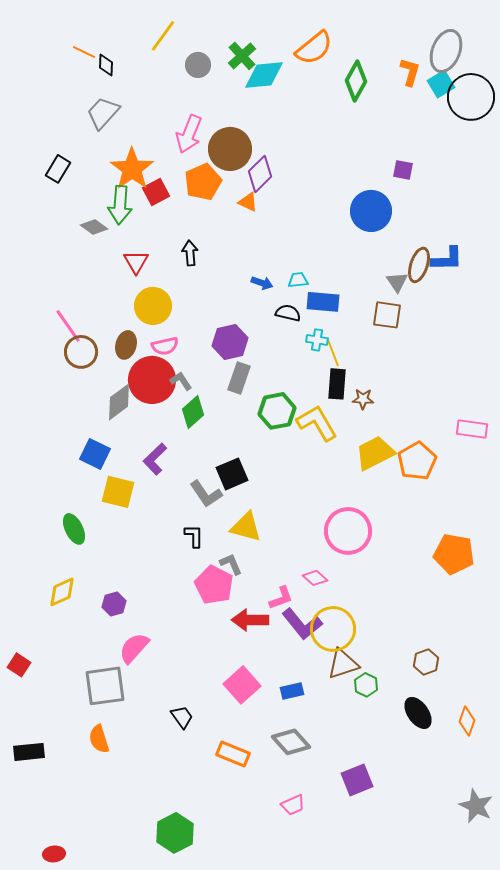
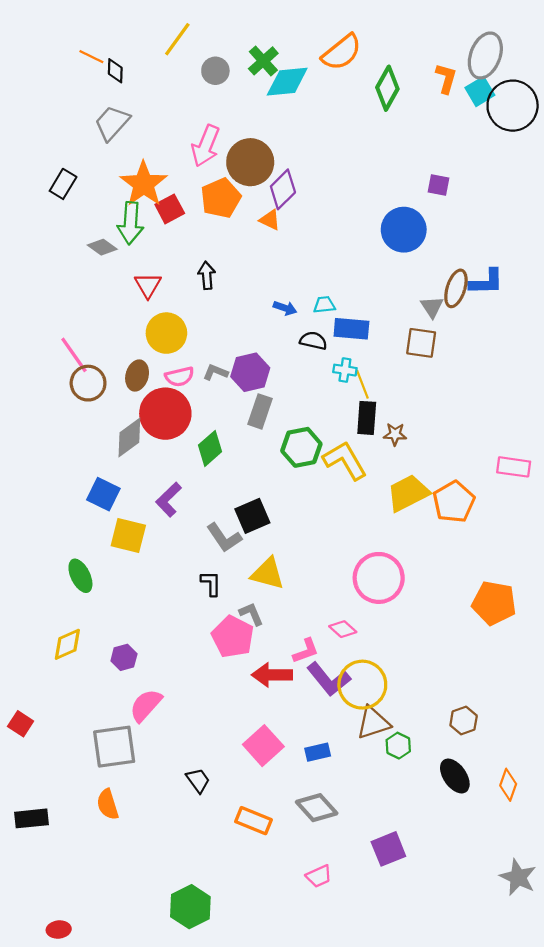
gray L-shape: (181, 381) -> (215, 372), moved, turned -35

